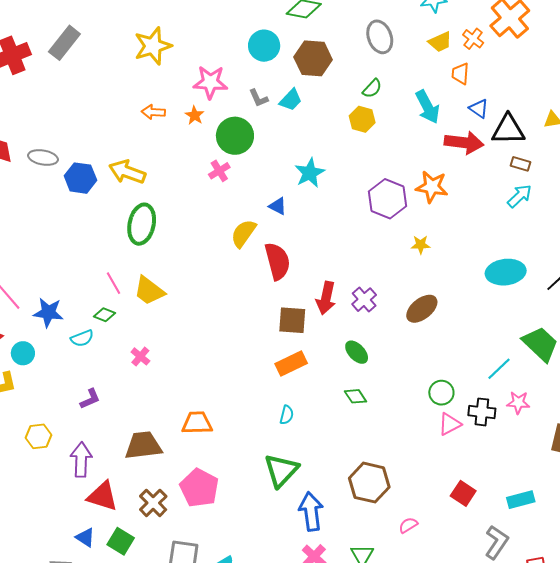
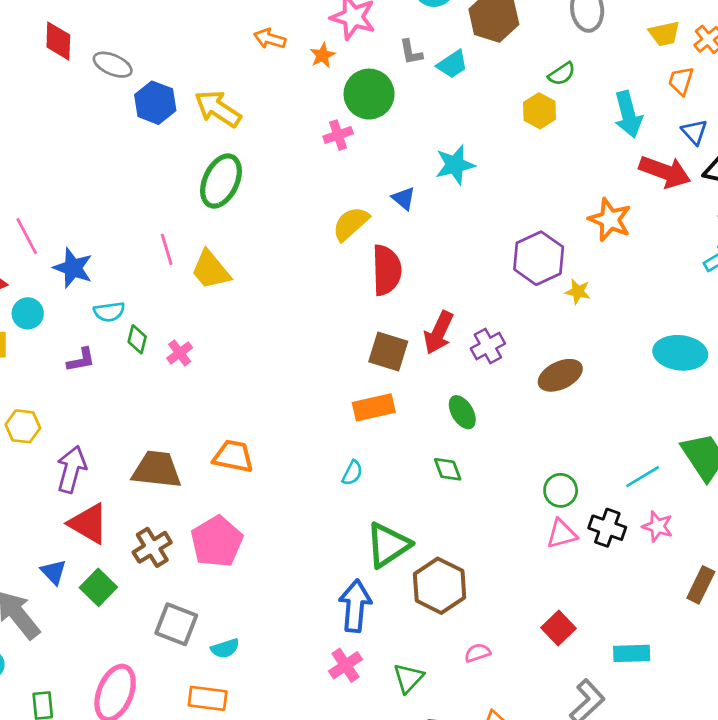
purple hexagon: (387, 199) -> (539, 258), moved
green diamond: (105, 315) -> (137, 339), moved, turned 70
purple L-shape: (90, 399) -> (81, 360), moved
green triangle: (281, 470) -> (388, 545), moved

